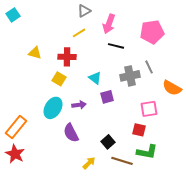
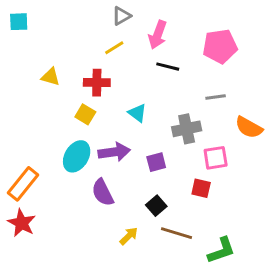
cyan square: (13, 15) -> (19, 22), turned 32
gray line: (149, 67) -> (216, 97), turned -72
gray cross: (130, 76) -> (187, 129), moved
purple square: (107, 97) -> (156, 162), moved
purple arrow: (79, 105) -> (114, 152), size x1.5
green L-shape: (147, 152) -> (221, 250), moved, turned -30

